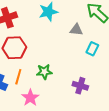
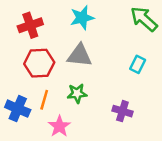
gray triangle: (76, 30) -> (80, 56), moved, size x1.5

